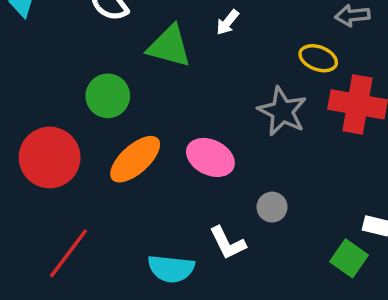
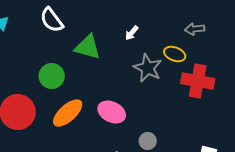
white arrow: (228, 22) -> (132, 33), moved
gray star: (282, 111) -> (148, 68), moved

